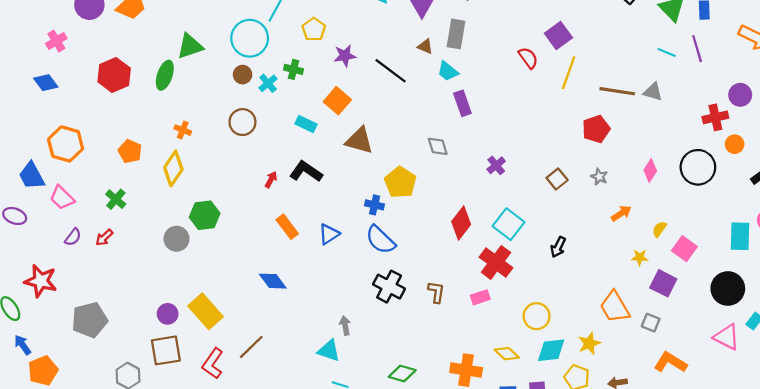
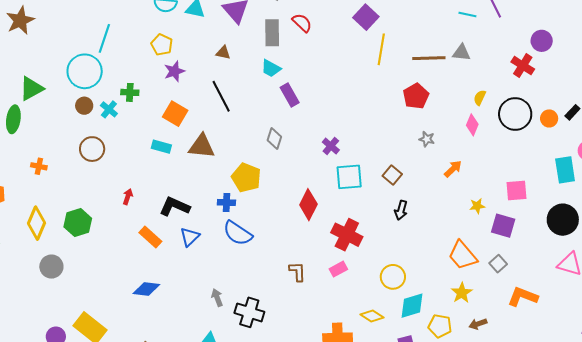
yellow pentagon: (314, 29) -> (162, 45), moved
brown triangle: (425, 47) -> (223, 53), moved
red semicircle: (528, 58) -> (302, 23), moved
black line: (391, 71) -> (221, 96), moved, turned 36
red cross: (715, 117) -> (523, 66), turned -35
cyan rectangle: (306, 124) -> (161, 147), moved
orange circle: (735, 144) -> (549, 118), moved
gray diamond: (438, 146) -> (274, 138), turned 45
yellow diamond: (173, 168) -> (36, 223), moved
black L-shape: (306, 171) -> (175, 206), moved
brown square: (557, 179) -> (392, 175), moved
green hexagon: (205, 215) -> (78, 223), moved
cyan square: (509, 224) -> (349, 177), moved, turned -32
yellow semicircle: (659, 229) -> (480, 98), moved
pink square: (684, 249) -> (516, 191), turned -30
blue diamond: (273, 281) -> (146, 289), turned -36
black cross: (389, 287) -> (249, 312), moved
gray square: (651, 323) -> (498, 264), turned 36
gray arrow: (345, 325) -> (217, 298), moved
yellow star: (589, 343) -> (462, 293), moved

